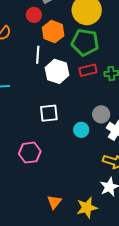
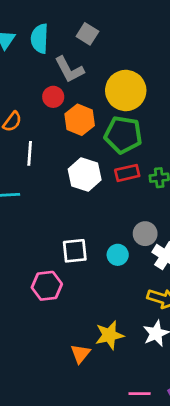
white line: (38, 55) -> (30, 153), moved
white square: (49, 113) -> (75, 251), moved
yellow star: (87, 208) -> (109, 335), moved

